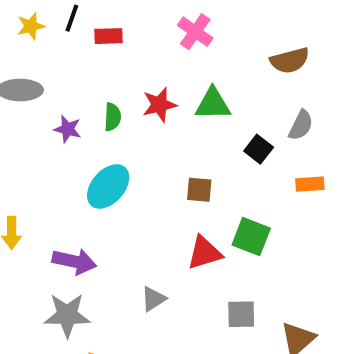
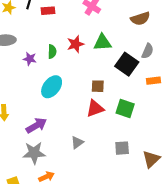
black square: (259, 149) -> (127, 64), size x1.6
red triangle: (204, 253) -> (95, 109), moved
purple arrow: (74, 261) -> (36, 125), turned -40

